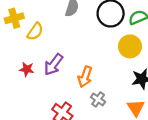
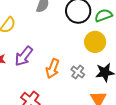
gray cross: (98, 99) -> (78, 72), moved

